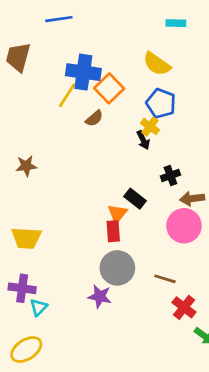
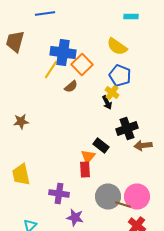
black cross: (170, 175) -> (127, 128), size x1.5
pink circle: (184, 226) -> (137, 196), moved
yellow trapezoid: (26, 238) -> (21, 174), turned 75
gray circle: (117, 268) -> (108, 196), moved
purple cross: (22, 288) -> (59, 194), moved

